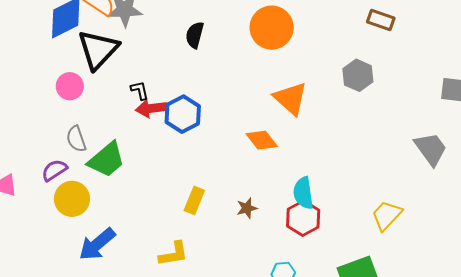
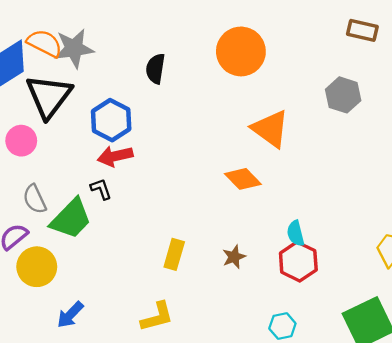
black L-shape: (140, 90) -> (101, 189), moved
blue hexagon: (183, 114) -> (111, 120), moved
cyan semicircle: (303, 193) -> (296, 233), size x0.7
blue arrow: (97, 244) -> (70, 315), size x0.7

